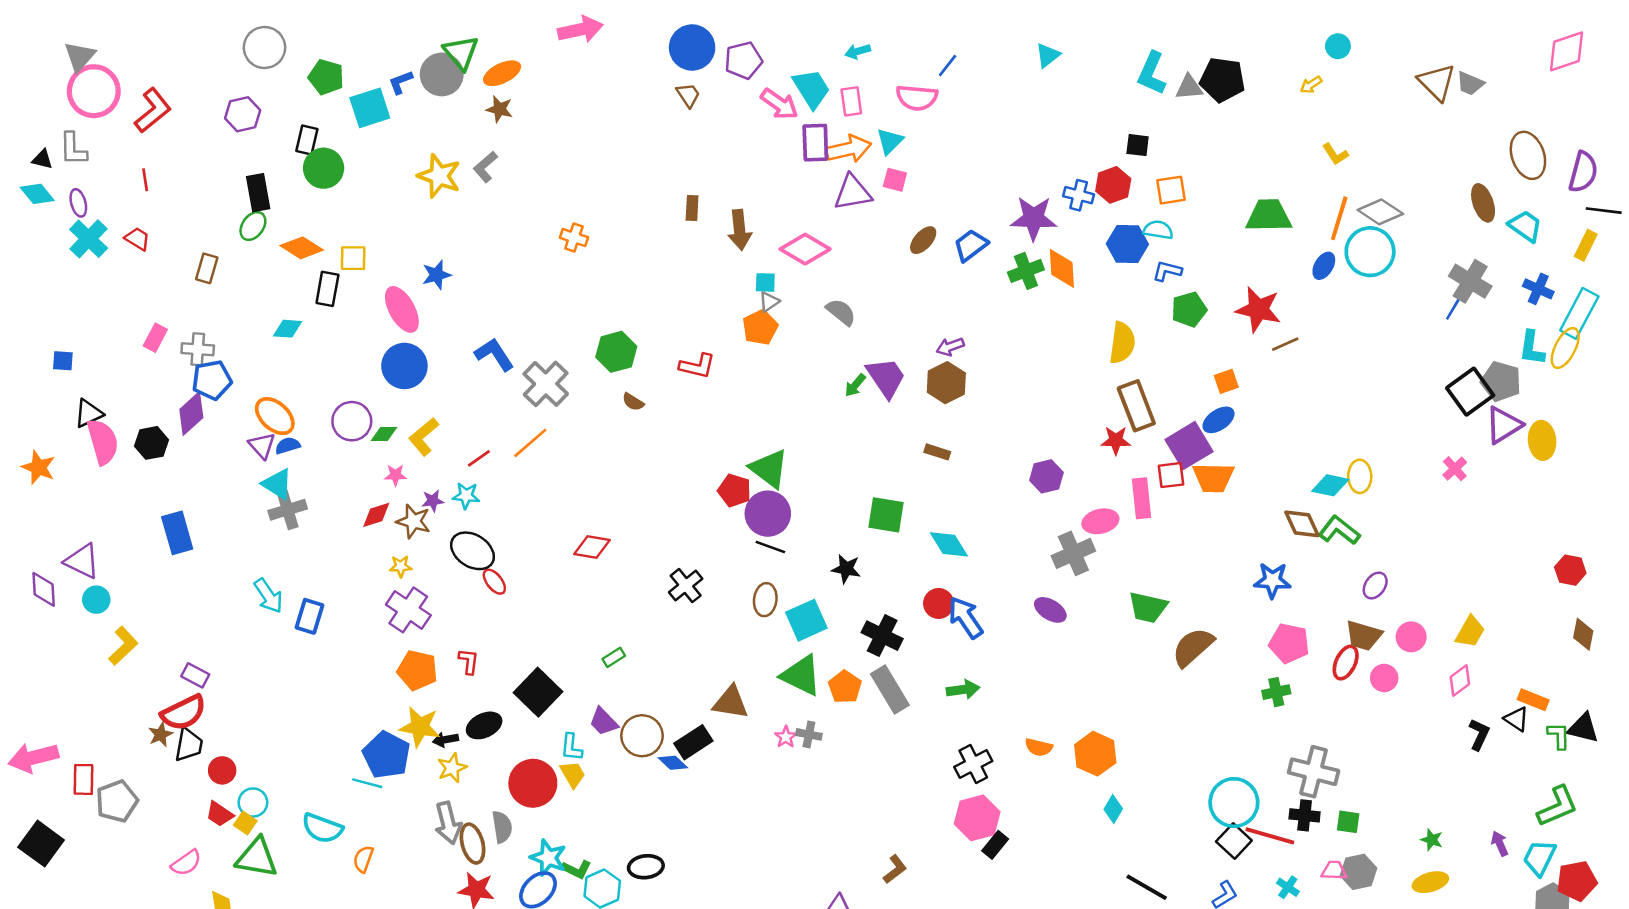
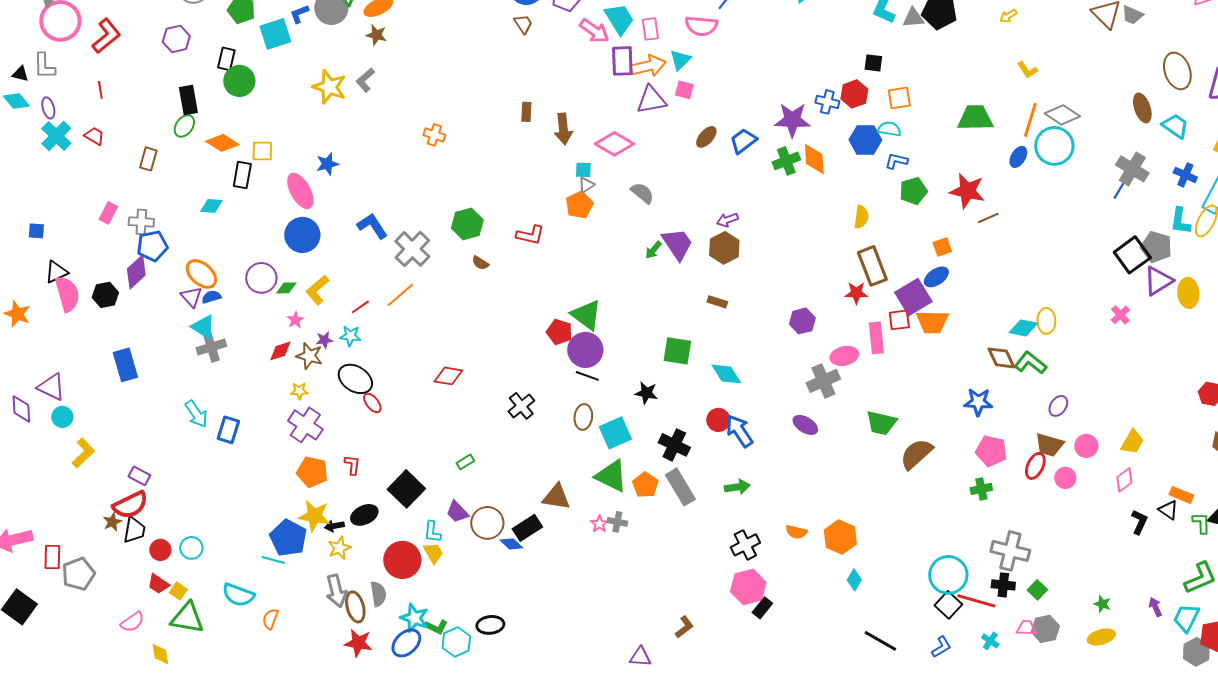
yellow semicircle: (1122, 343) -> (861, 217), size x0.7
pink star: (395, 475) -> (295, 320), turned -30
cyan circle: (253, 803) -> (191, 548), moved
green square: (1348, 822) -> (1037, 590), turned 36

